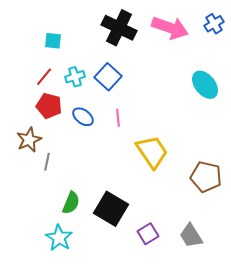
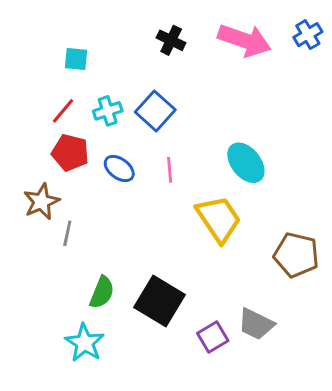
black cross: (119, 28) -> (171, 40), size x0.6
cyan ellipse: (205, 85) -> (246, 163), moved
gray trapezoid: (191, 236) -> (256, 324), moved, turned -32

